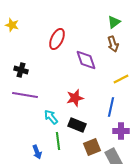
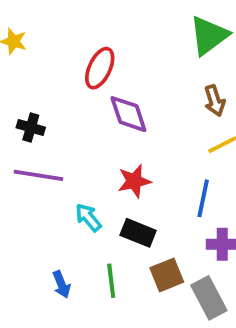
green triangle: (114, 22) -> (209, 36), size x1.6
brown arrow: (113, 44) -> (215, 101), moved
purple diamond: (86, 60) -> (128, 114), moved
green line: (58, 141) -> (111, 281), moved

